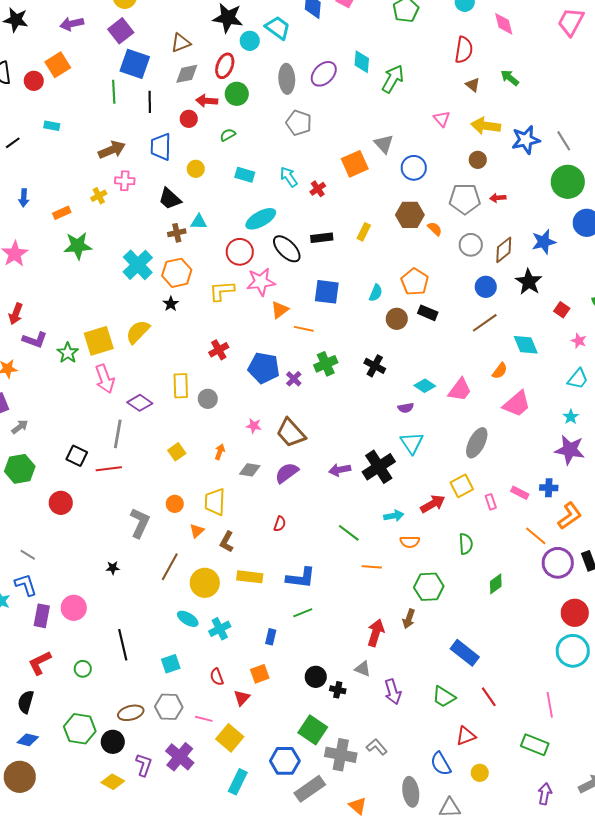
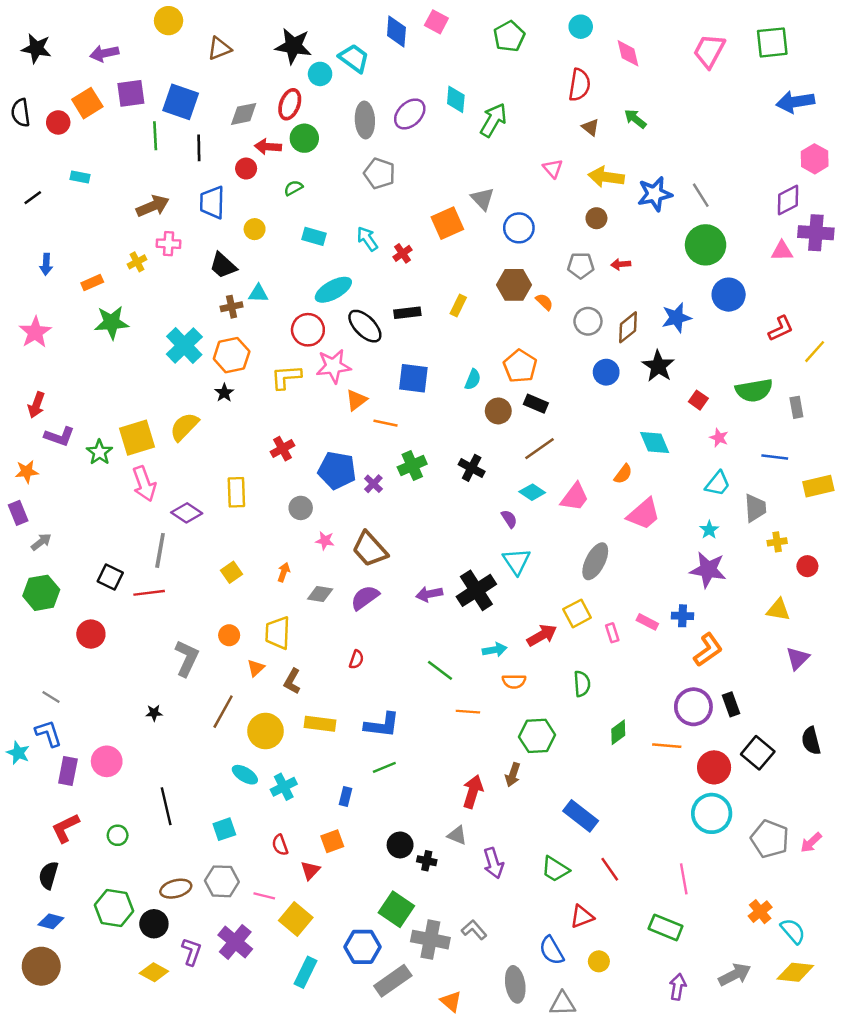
purple square: (121, 31) -> (131, 93), moved, turned 30
brown triangle: (181, 43) -> (219, 48), moved
gray pentagon: (465, 199) -> (581, 265), size x0.7
brown line: (485, 323) -> (539, 449), moved
gray circle: (208, 399) -> (301, 508), moved
purple semicircle: (406, 408) -> (509, 519), turned -112
orange line: (536, 536) -> (667, 746), moved, turned -35

